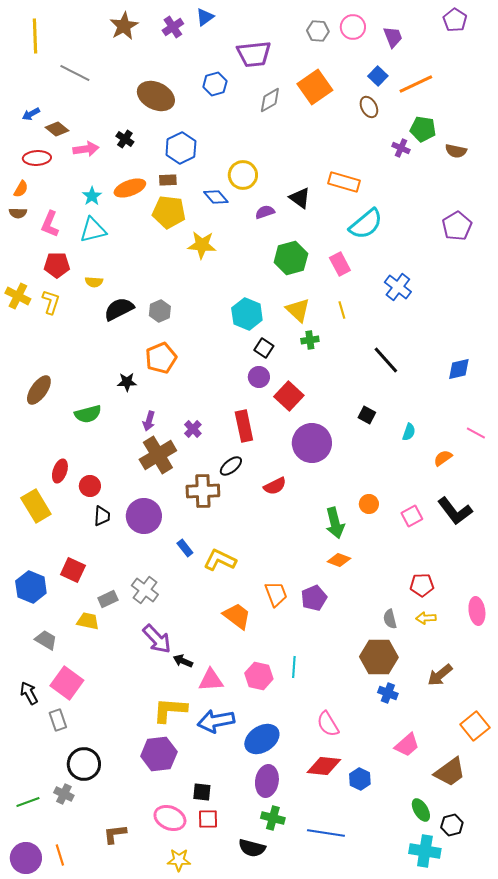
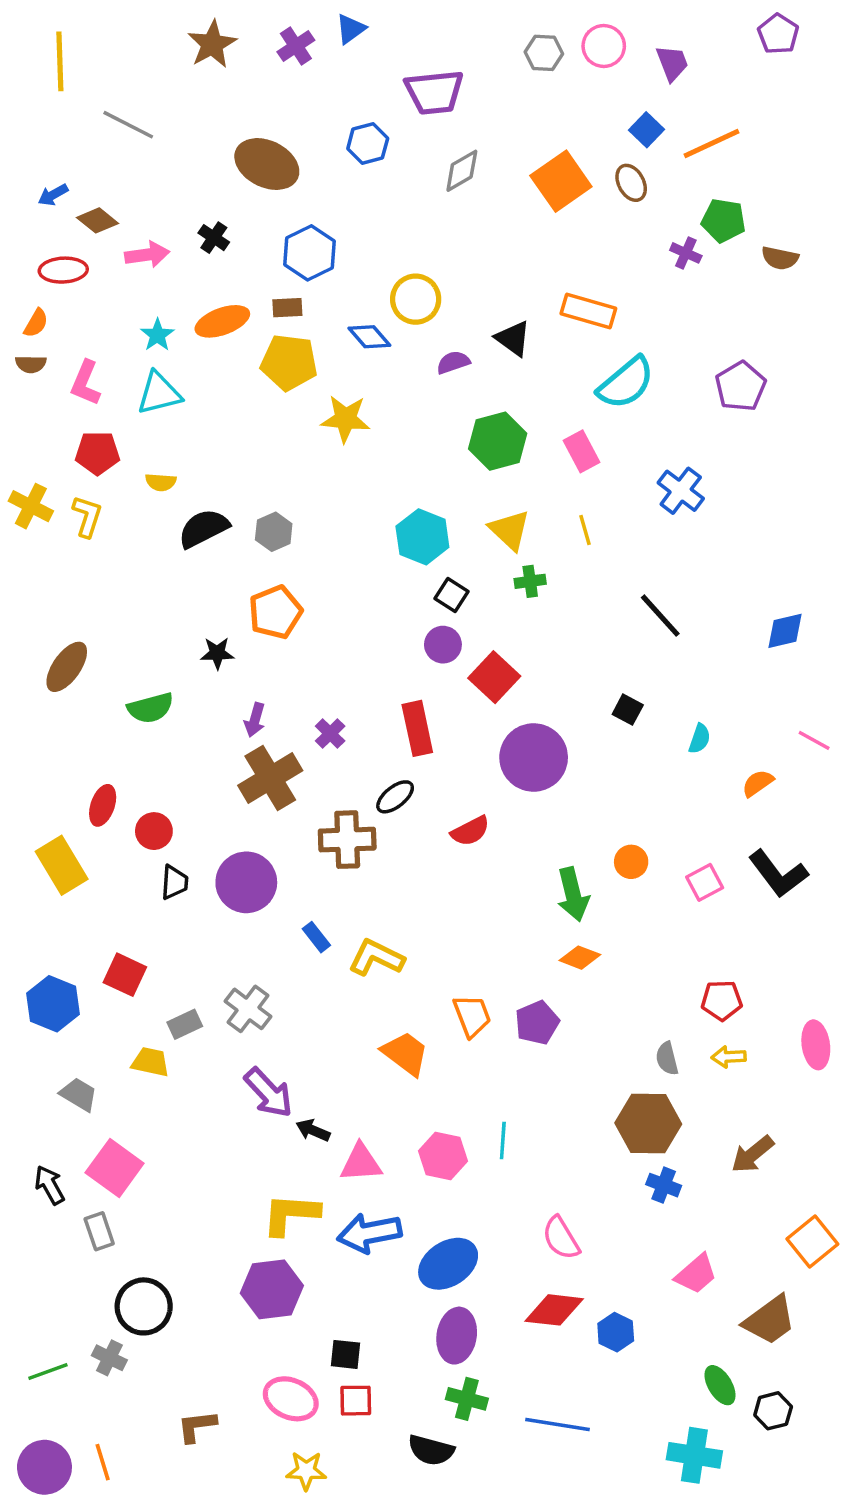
orange square: (315, 87) -> (561, 181), moved
purple pentagon: (457, 226) -> (741, 386), moved
cyan cross: (425, 851) -> (694, 1455), moved

